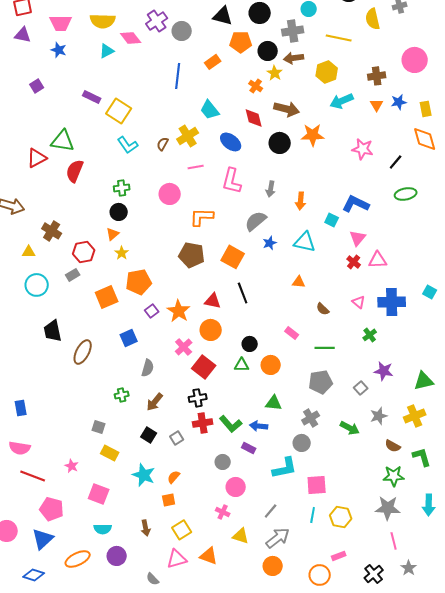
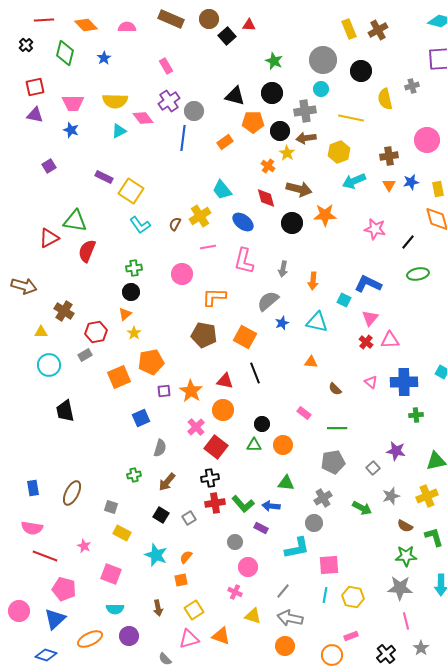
blue line: (178, 76) -> (183, 138), moved
purple square: (152, 311) -> (164, 391), turned 32
green cross: (370, 335) -> (416, 415), moved, turned 32
brown ellipse: (83, 352) -> (72, 493), moved
gray arrow: (278, 538) -> (290, 618), turned -130

